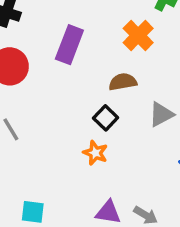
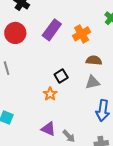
orange cross: (138, 35) -> (82, 34), moved
brown semicircle: (123, 82) -> (94, 60), moved

